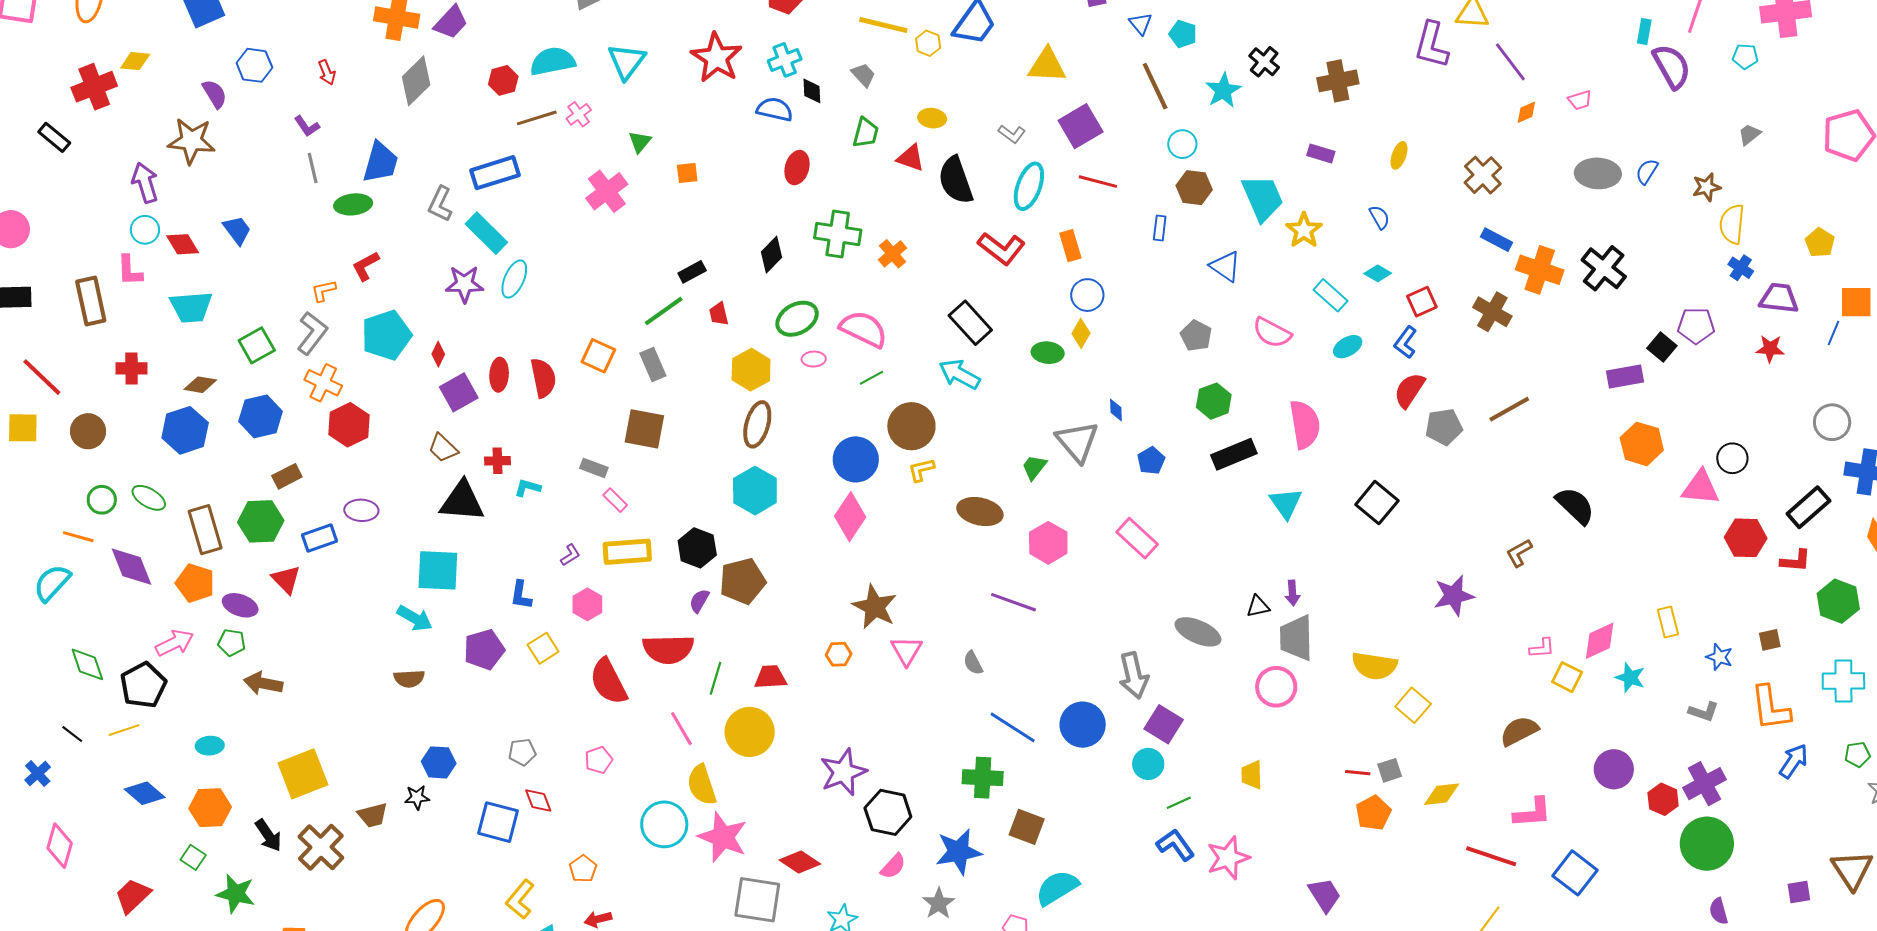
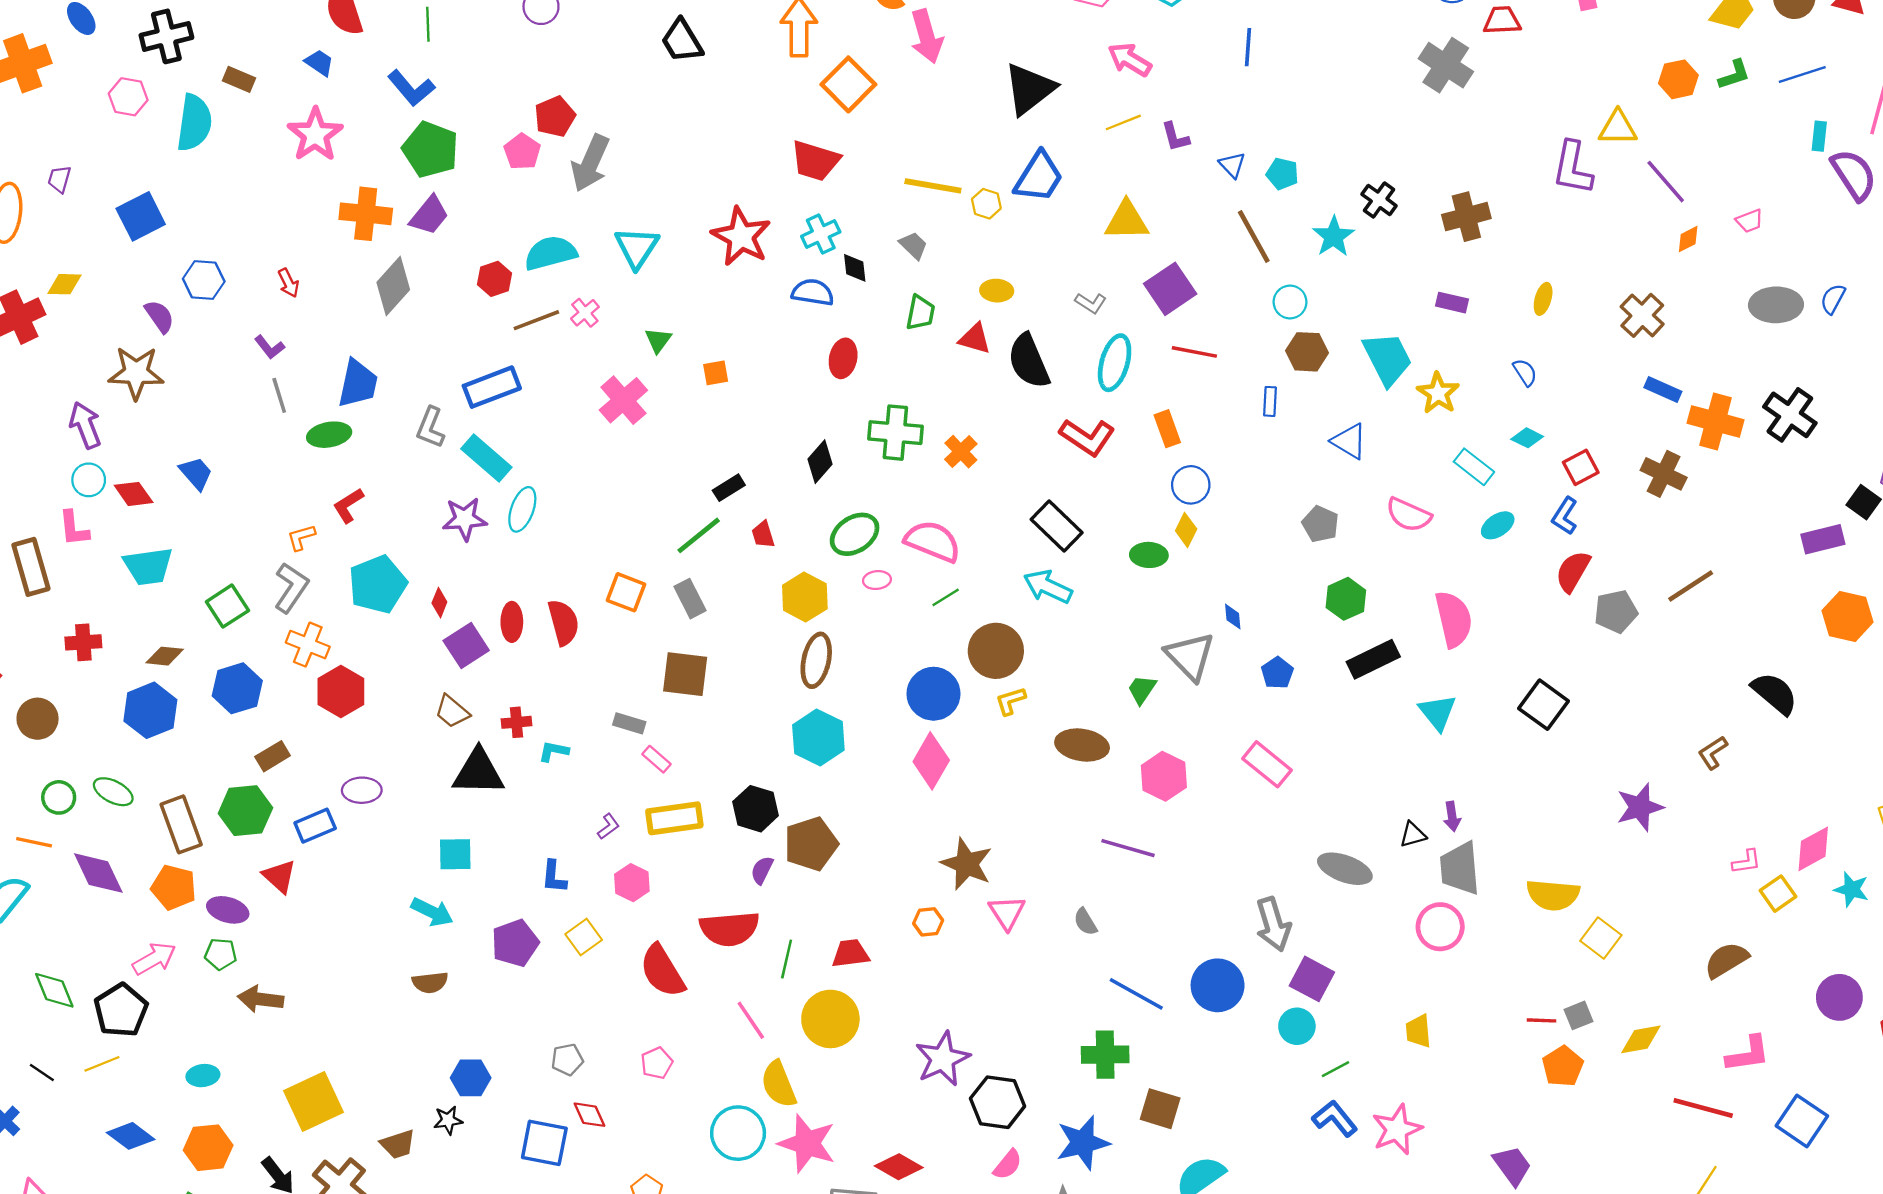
cyan square: (438, 570) -> (455, 854), size x0.7
yellow square: (1567, 677) -> (1778, 894), turned 32

